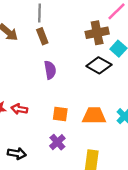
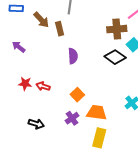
brown rectangle: (42, 36) -> (60, 29), moved
orange square: (60, 114) -> (77, 95), turned 32
orange trapezoid: (94, 116) -> (97, 113), moved

